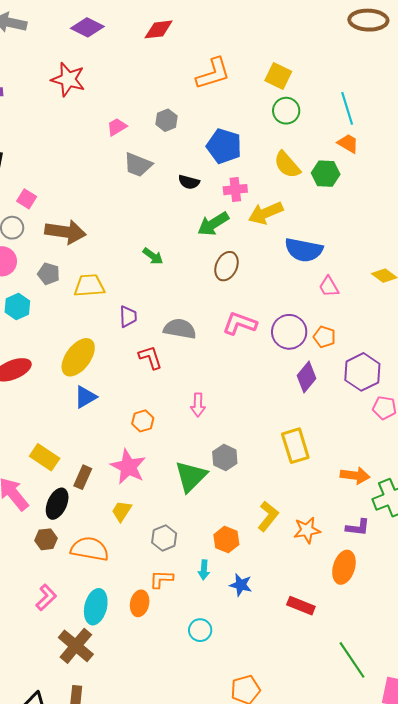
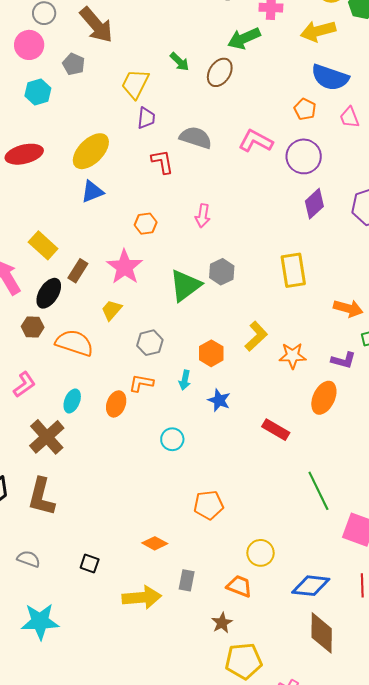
yellow arrow: (266, 213) -> (318, 31), moved
brown arrow: (65, 232) -> (96, 25), turned 33
brown ellipse: (226, 266) -> (220, 72), moved
yellow trapezoid: (89, 286) -> (135, 84), moved, turned -68
orange pentagon: (324, 337) -> (305, 109), moved
cyan ellipse: (96, 607) -> (72, 401), size x0.7

